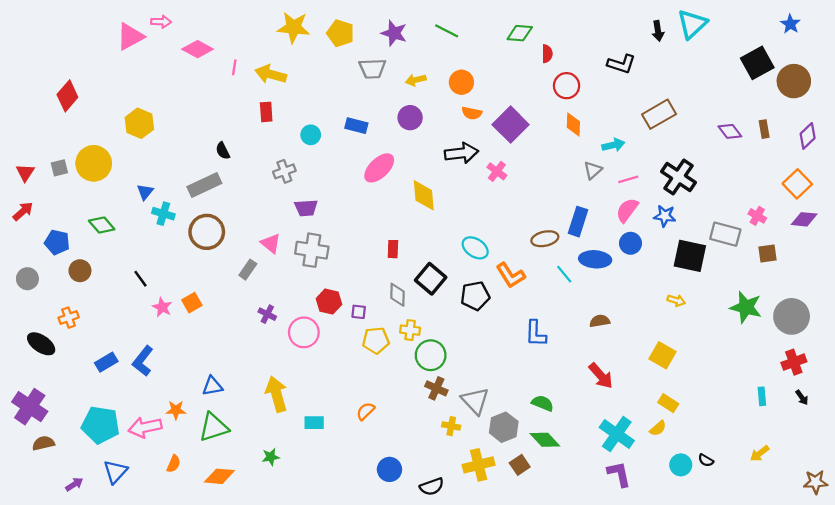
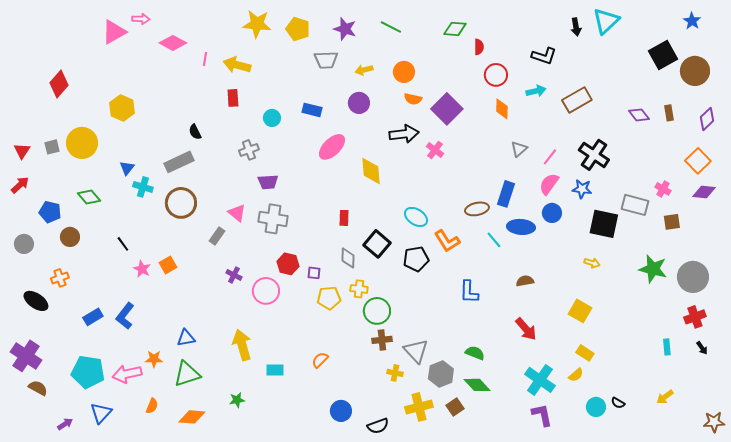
cyan arrow: (613, 145) -> (536, 91), moved
pink line: (628, 179) -> (550, 157), turned -36
brown cross: (436, 388) -> (382, 340), turned -30
brown semicircle: (43, 443) -> (38, 388), turned 42

